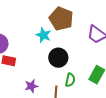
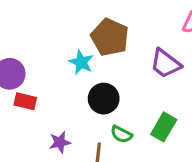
green semicircle: (70, 80) -> (121, 134), turned 104

